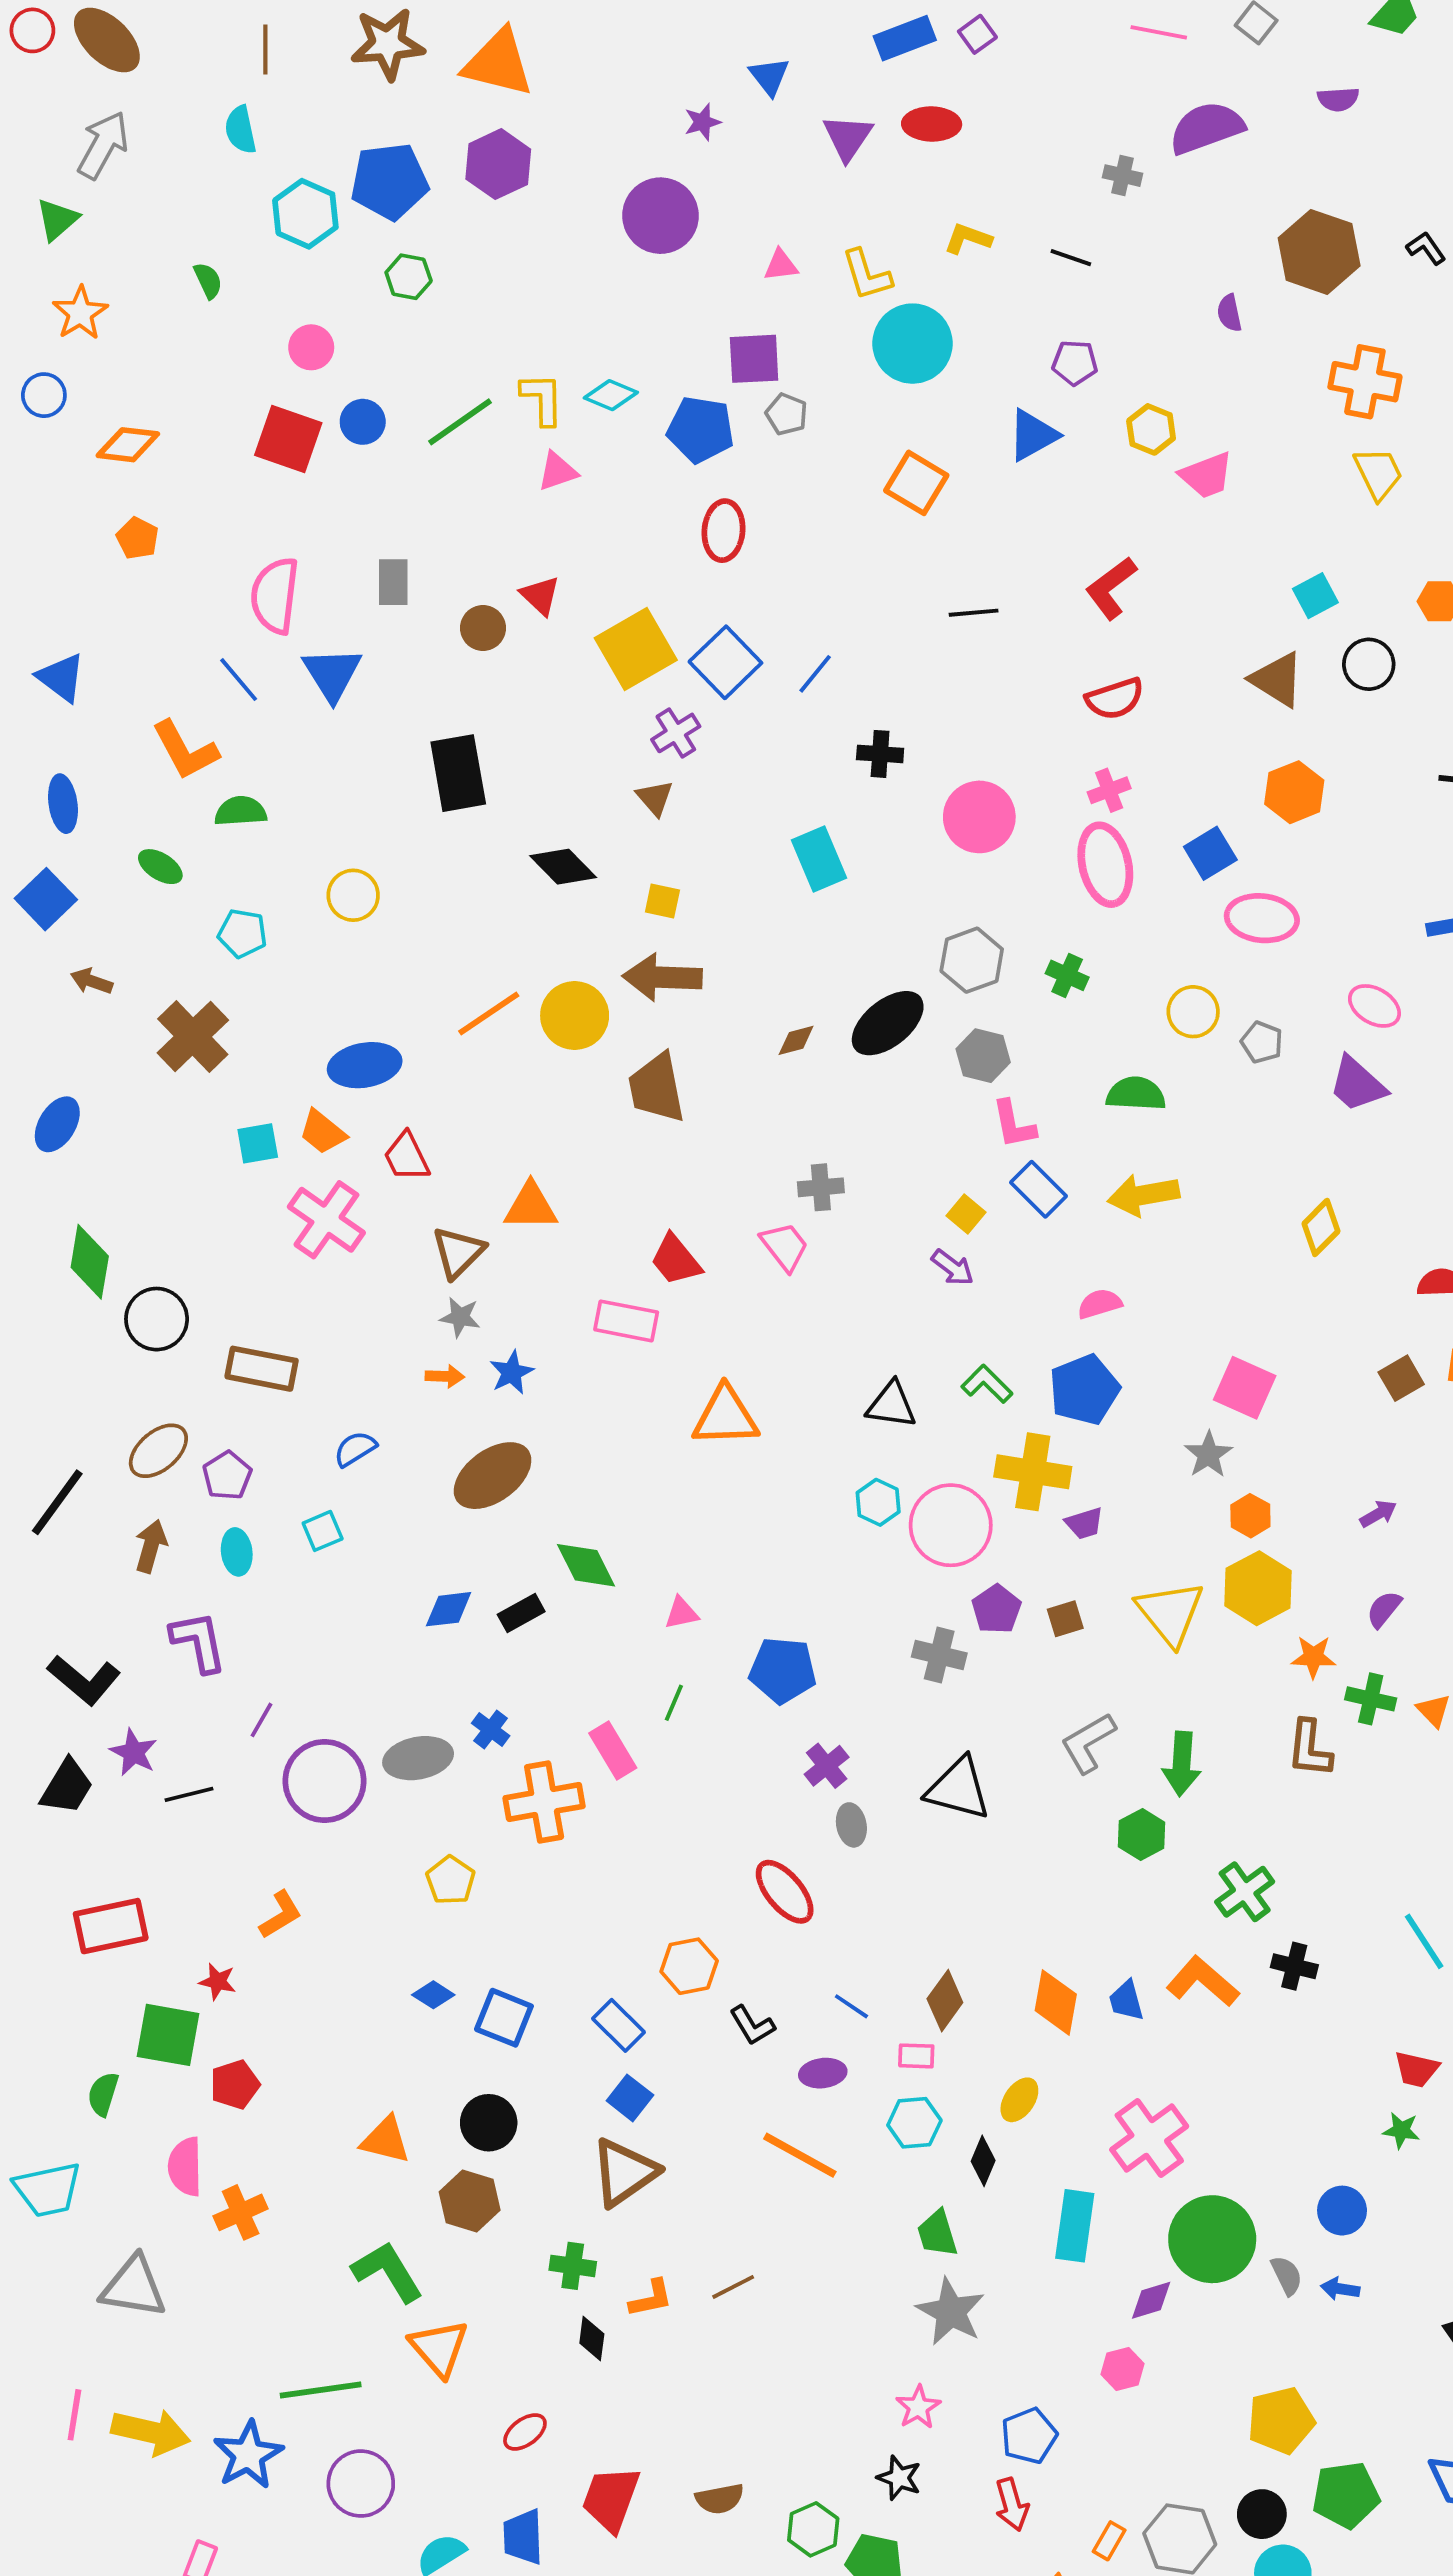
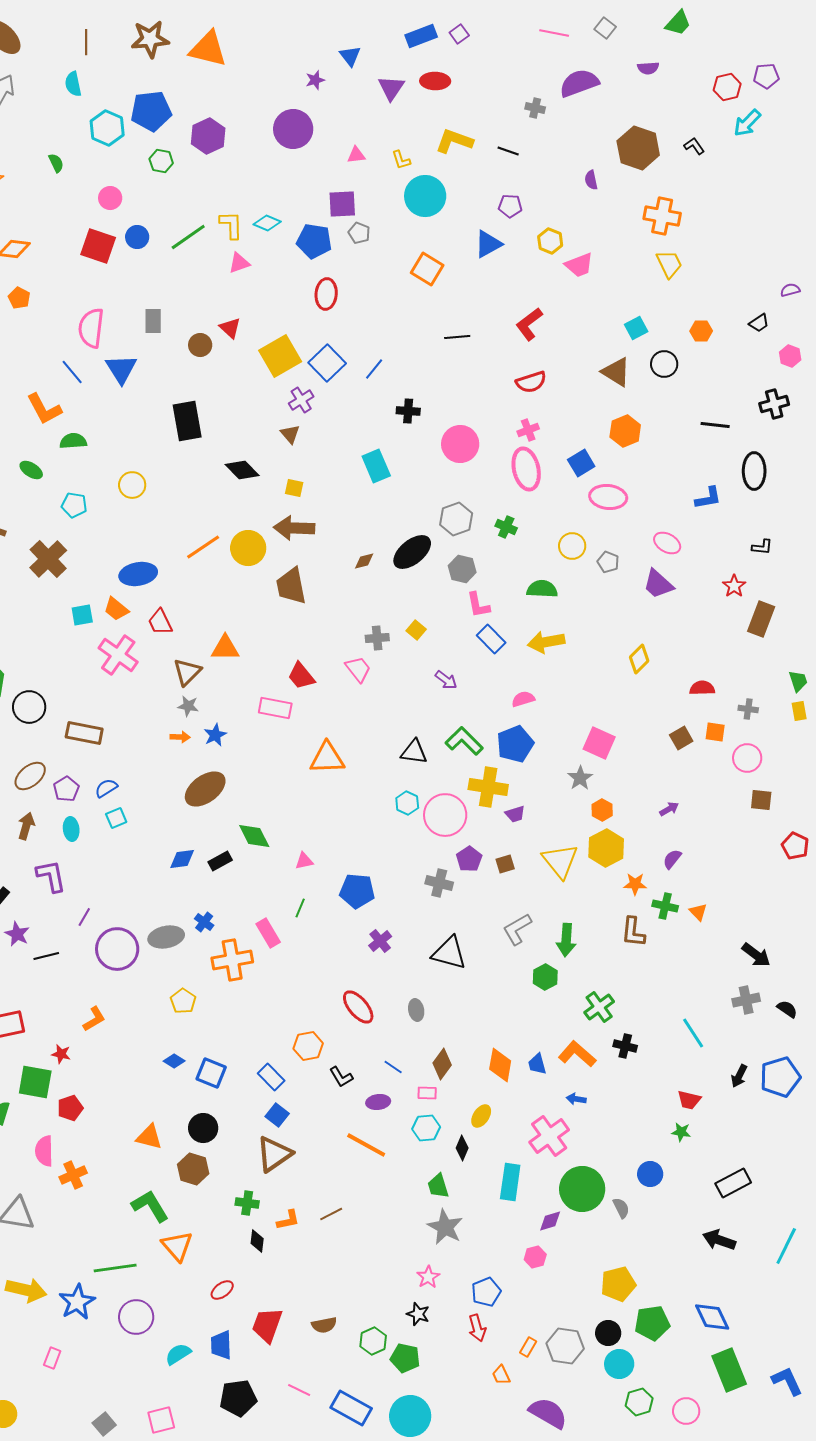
purple hexagon: (498, 164) -> (208, 136), moved
yellow L-shape: (968, 239) -> (454, 141), size x1.5
yellow L-shape: (867, 275) -> (401, 160), size x0.7
yellow square: (966, 1214) -> (416, 630), moved
green L-shape: (987, 1384) -> (464, 741), size x1.4
blue semicircle: (355, 1449) -> (106, 788), moved
gray ellipse: (851, 1825) -> (416, 1010), moved
blue arrow: (1340, 2289) -> (576, 1099), moved

